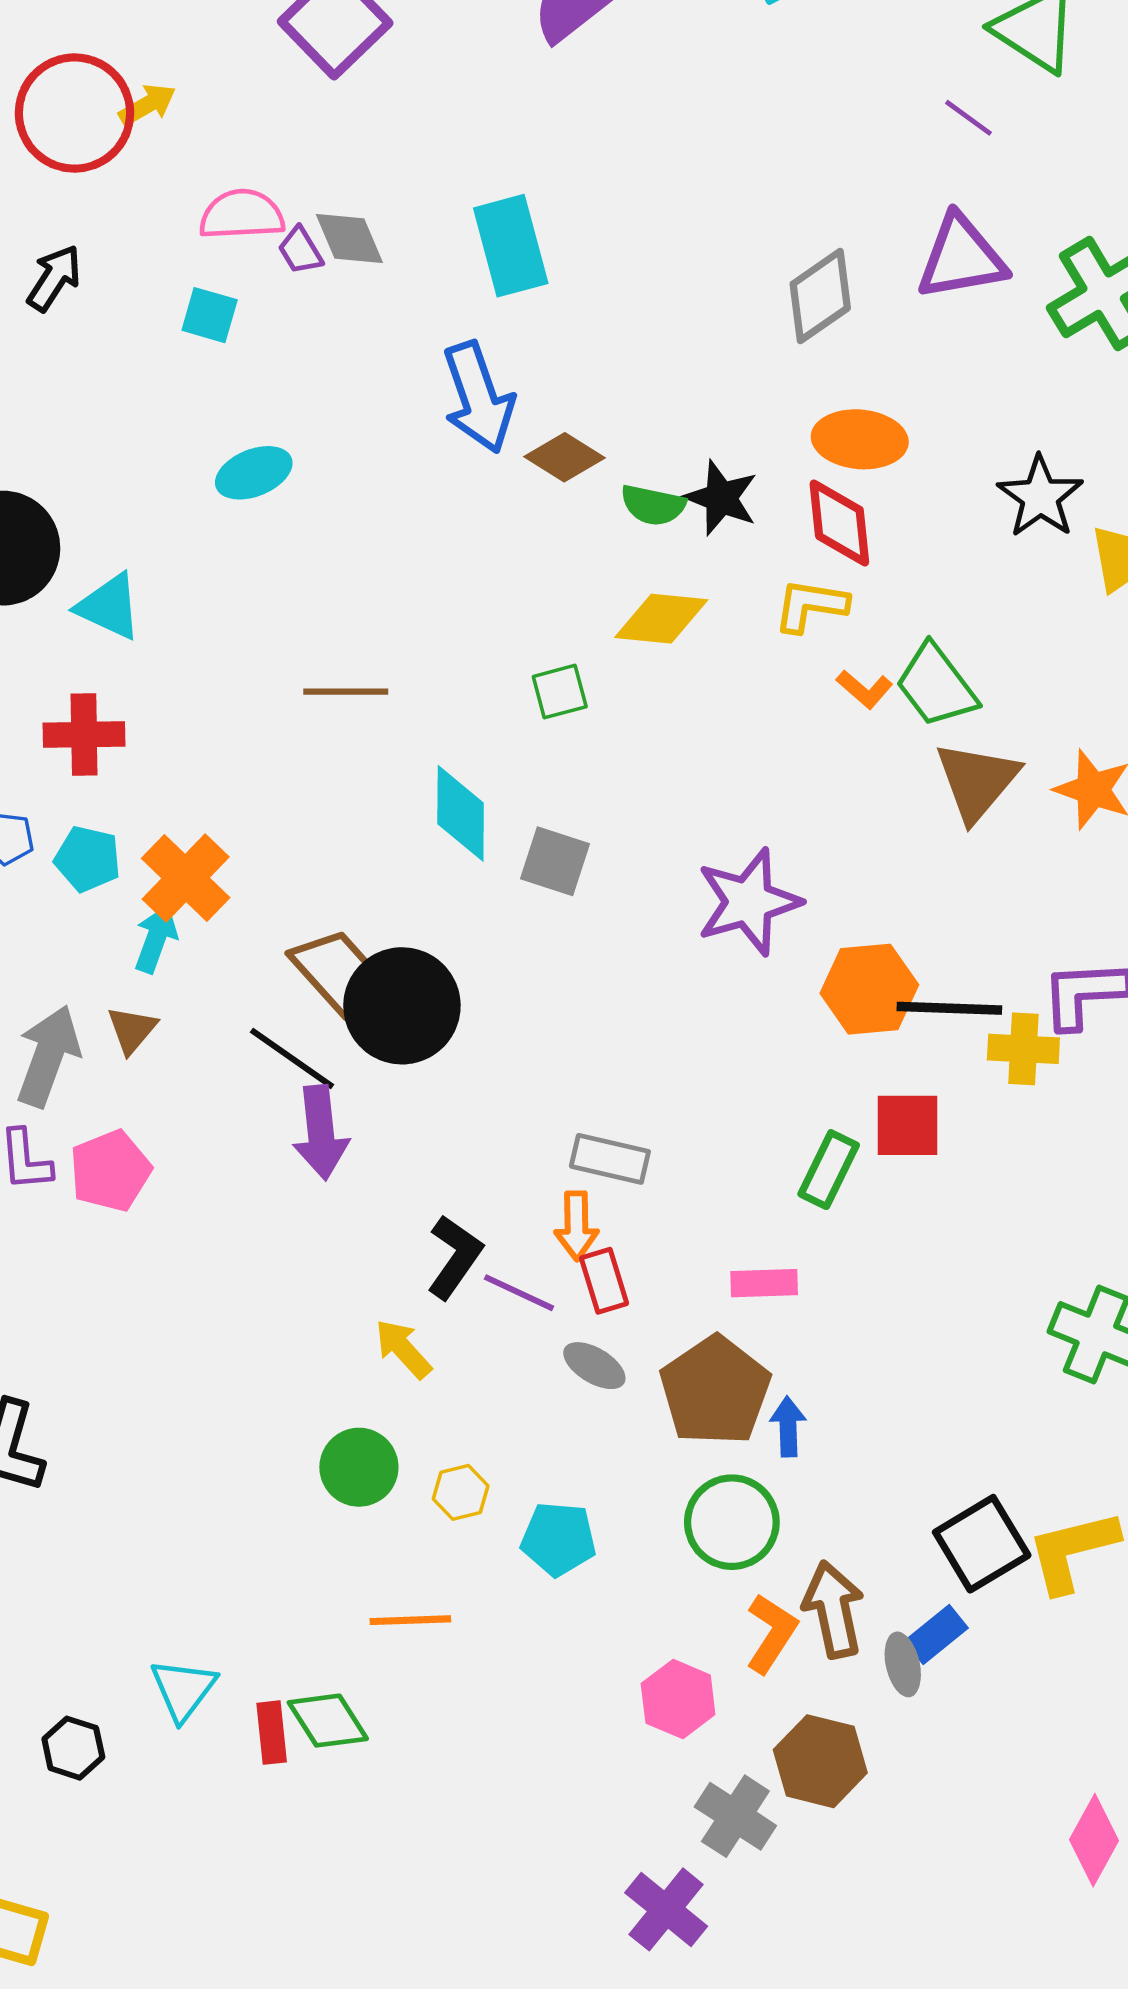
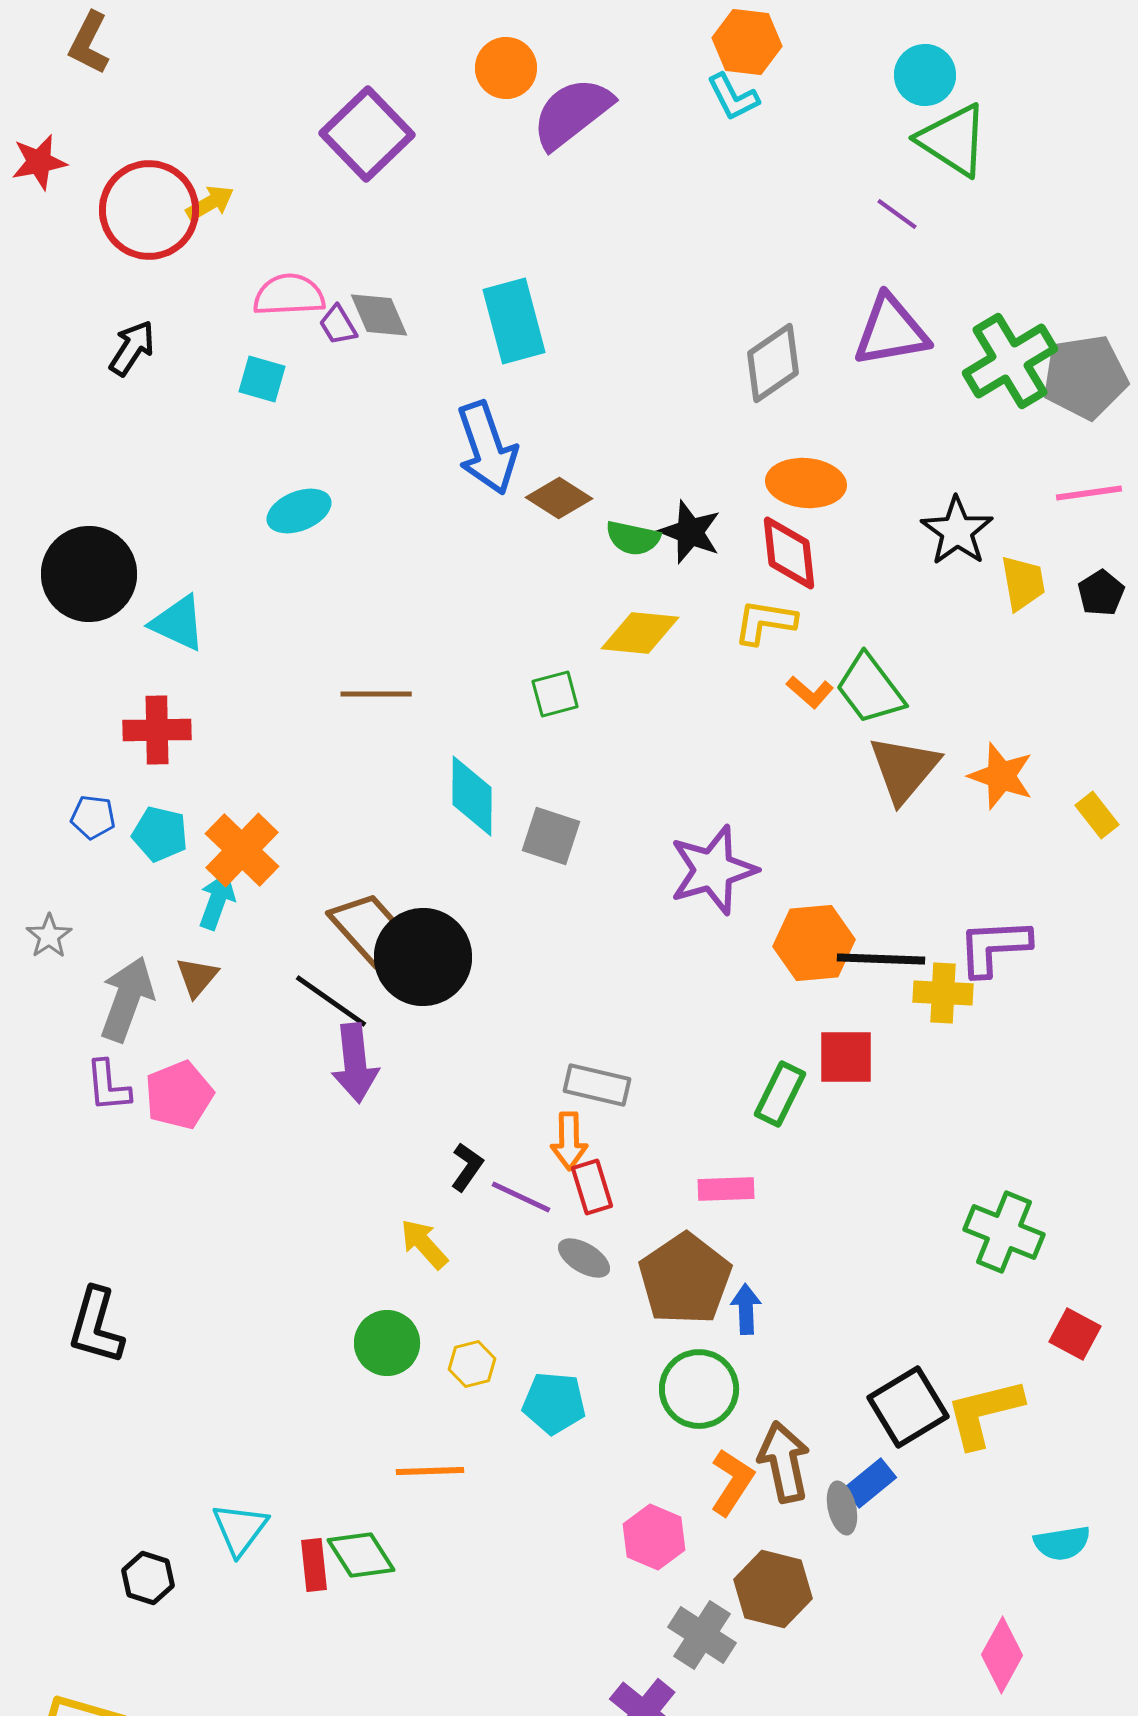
black L-shape: (455, 1257) -> (467, 1167), size x0.7

